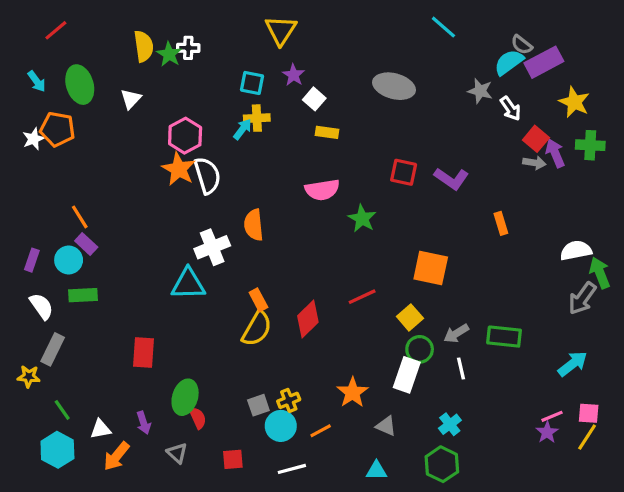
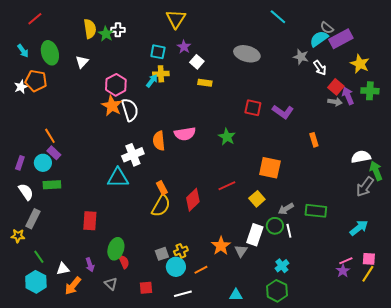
pink semicircle: (322, 190) -> (185, 134), moved
green circle: (420, 349) -> (275, 226), moved
gray triangle: (386, 426) -> (241, 251), moved, turned 40

